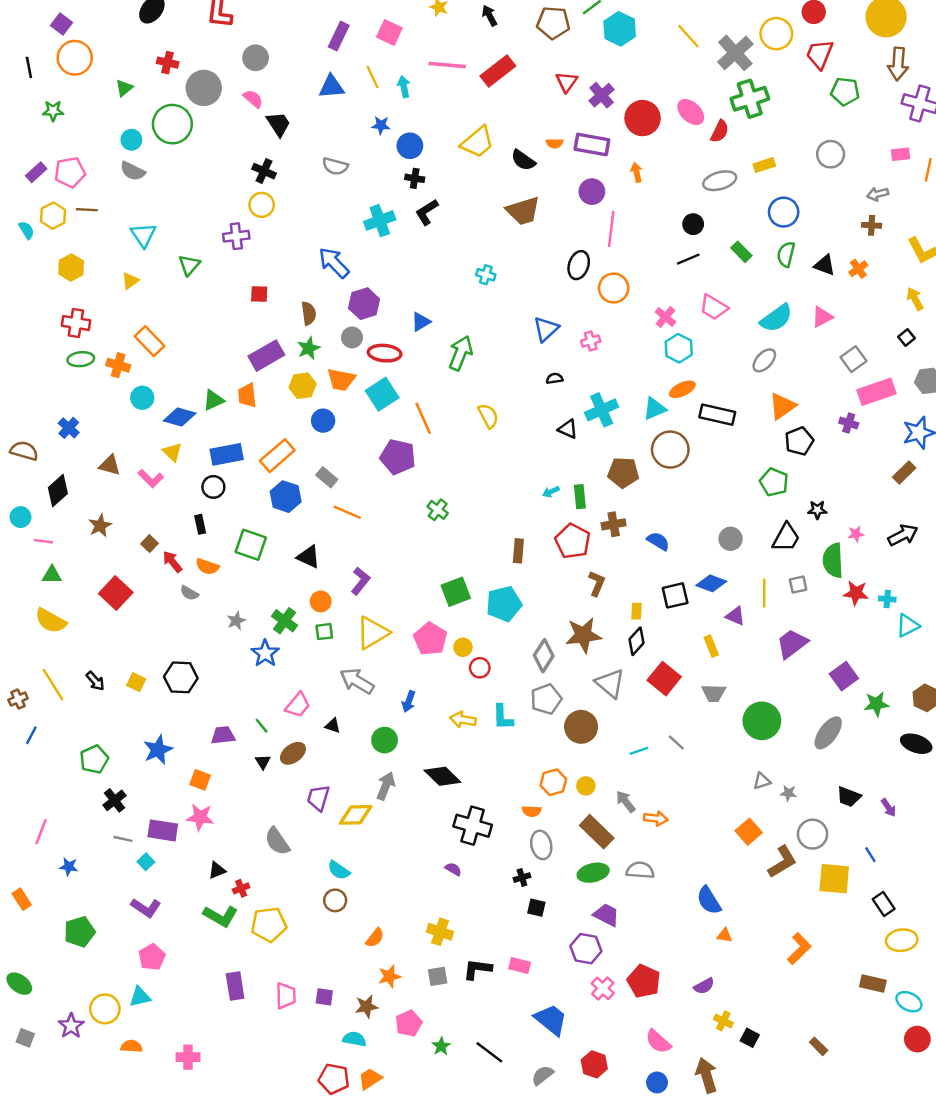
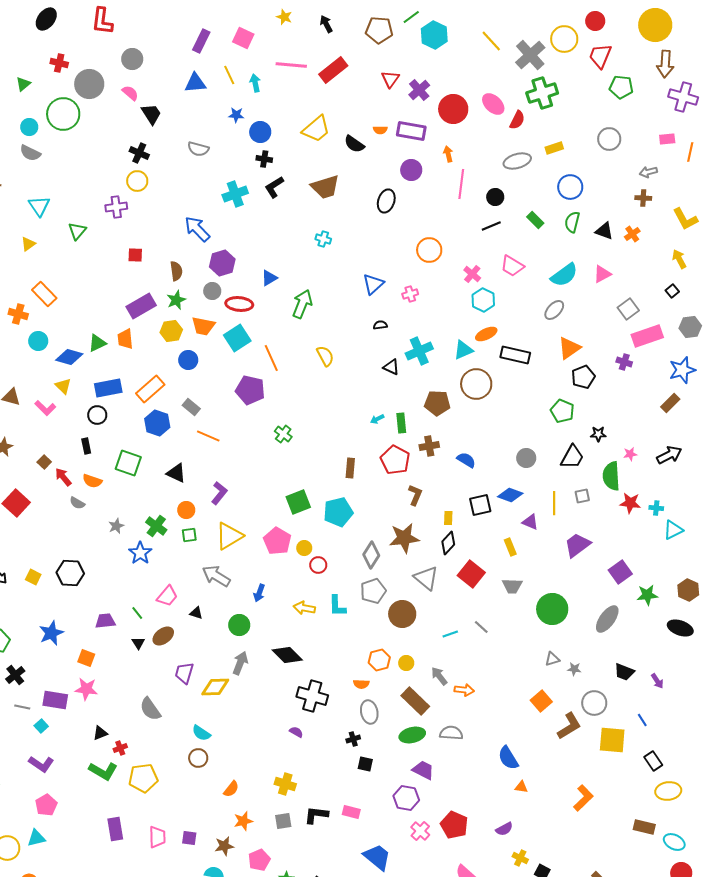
brown trapezoid: (523, 211) -> (325, 187), moved
pink line: (611, 229) -> (461, 184), moved
black ellipse: (579, 265) -> (386, 201), moved

